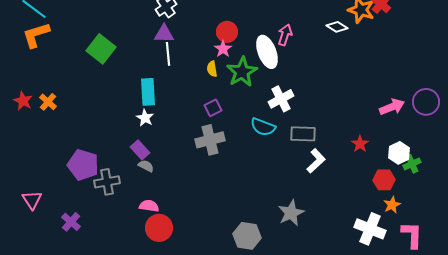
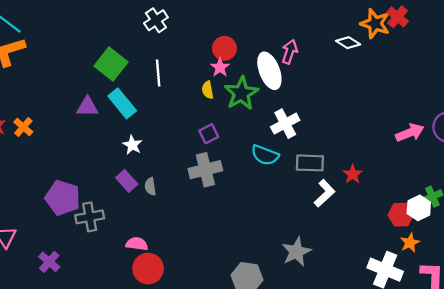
purple triangle: (164, 34) -> (87, 107), moved
green square: (101, 49) -> (111, 64), moved
cyan rectangle: (148, 92) -> (122, 103), moved, turned -36
red star: (360, 144) -> (353, 174), moved
white hexagon: (399, 153) -> (419, 208), moved
gray semicircle: (146, 166) -> (150, 187), moved, turned -126

